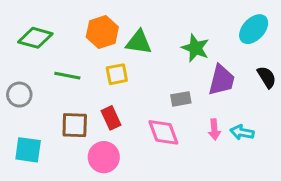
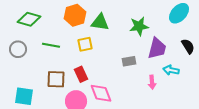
green star: (195, 48) -> (139, 26), turned -30
gray circle: (19, 95) -> (18, 49), moved
pink diamond: (163, 132) -> (101, 93), moved
cyan arrow: (242, 132) -> (171, 70), moved

